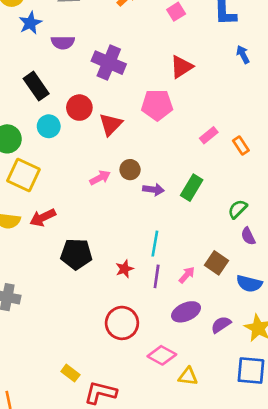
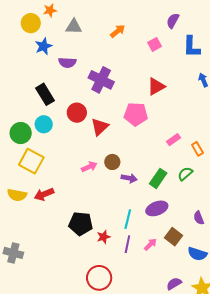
cyan circle: (49, 126) -> (44, 124), moved
green semicircle: (238, 209) -> (185, 174), moved
black pentagon: (76, 254) -> (81, 224), moved
purple ellipse: (186, 312) -> (157, 208), moved

